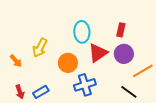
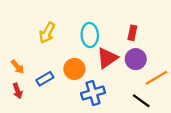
yellow arrow: (40, 48) -> (47, 33), moved
red arrow: (20, 92) -> (18, 91), moved
blue rectangle: (41, 92) -> (45, 79), moved

